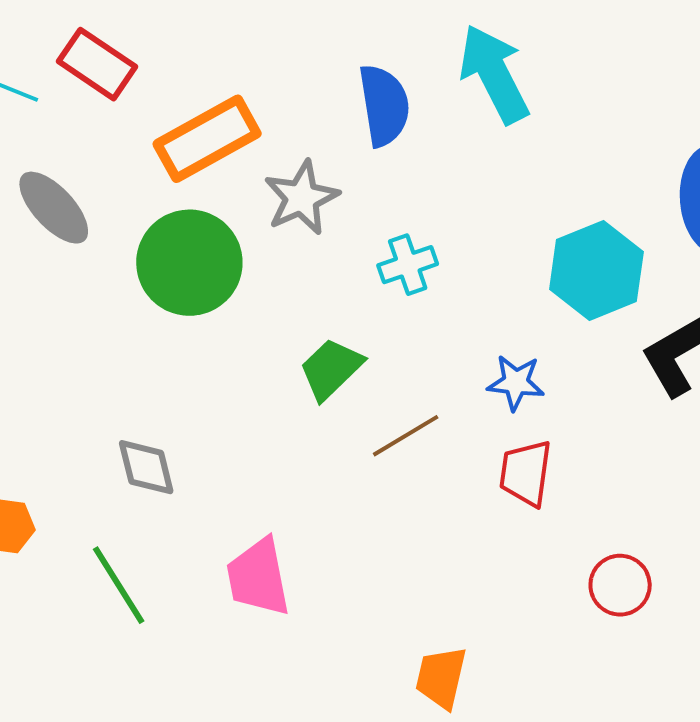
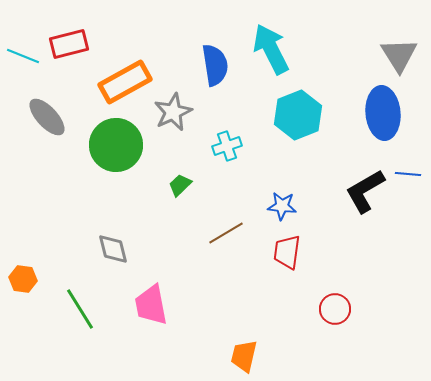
red rectangle: (97, 64) -> (69, 44), turned -48
cyan hexagon: (596, 271) -> (298, 115), moved
green trapezoid: (331, 369) -> (180, 185), moved, size x0.7
gray diamond: (146, 467) -> (113, 249), moved

